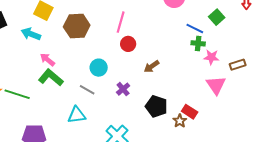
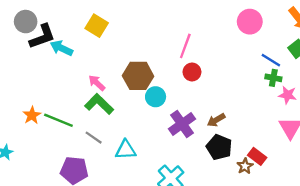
brown hexagon: (77, 26) -> (138, 76), moved
cyan arrow: (31, 34) -> (61, 48), moved
brown arrow: (152, 66) -> (216, 120), moved
purple cross: (123, 89) -> (182, 124), size x1.6
gray line: (87, 90) -> (94, 138), moved

